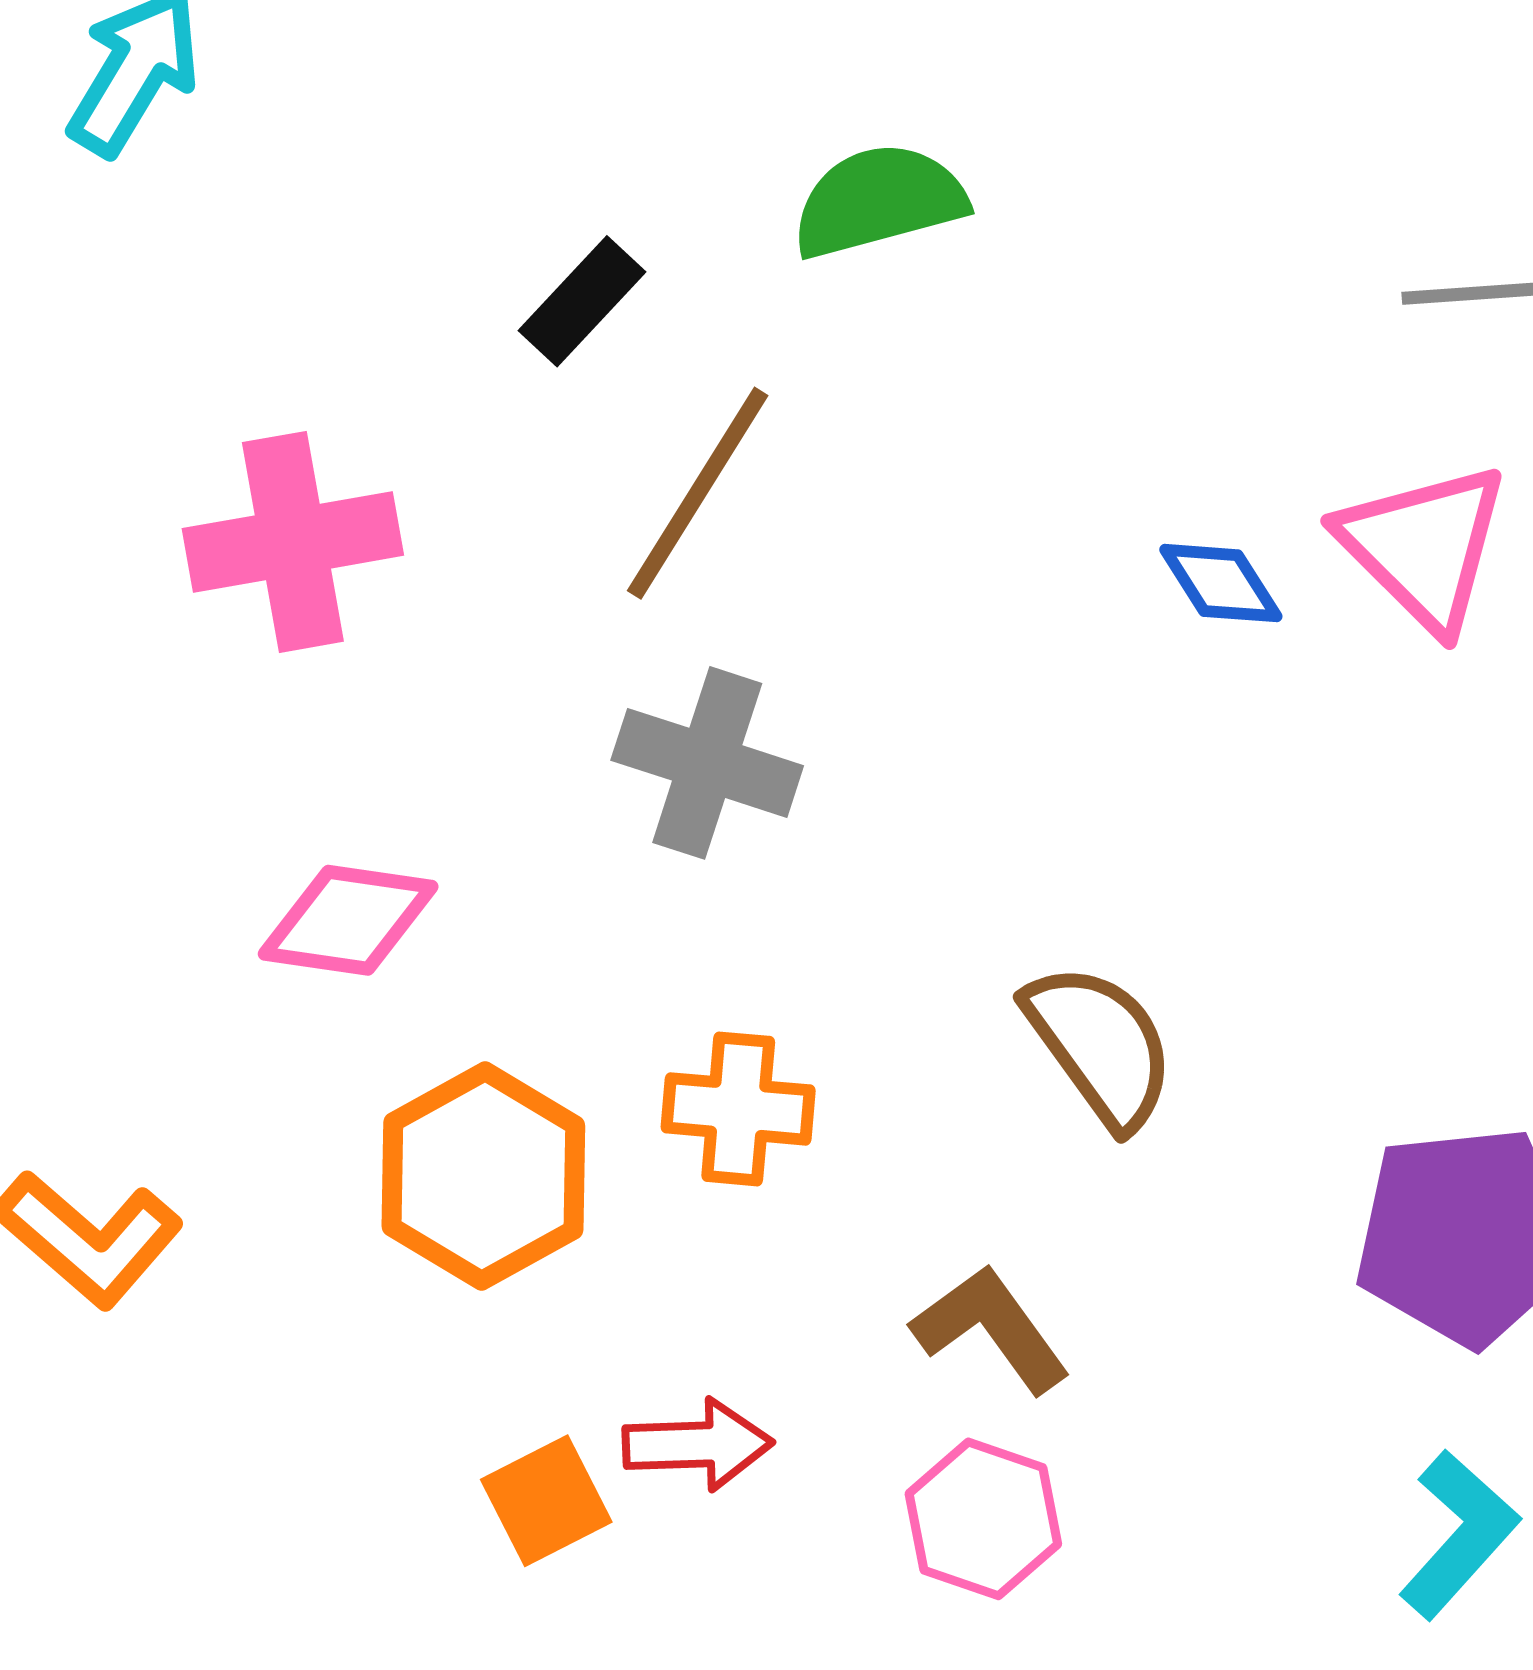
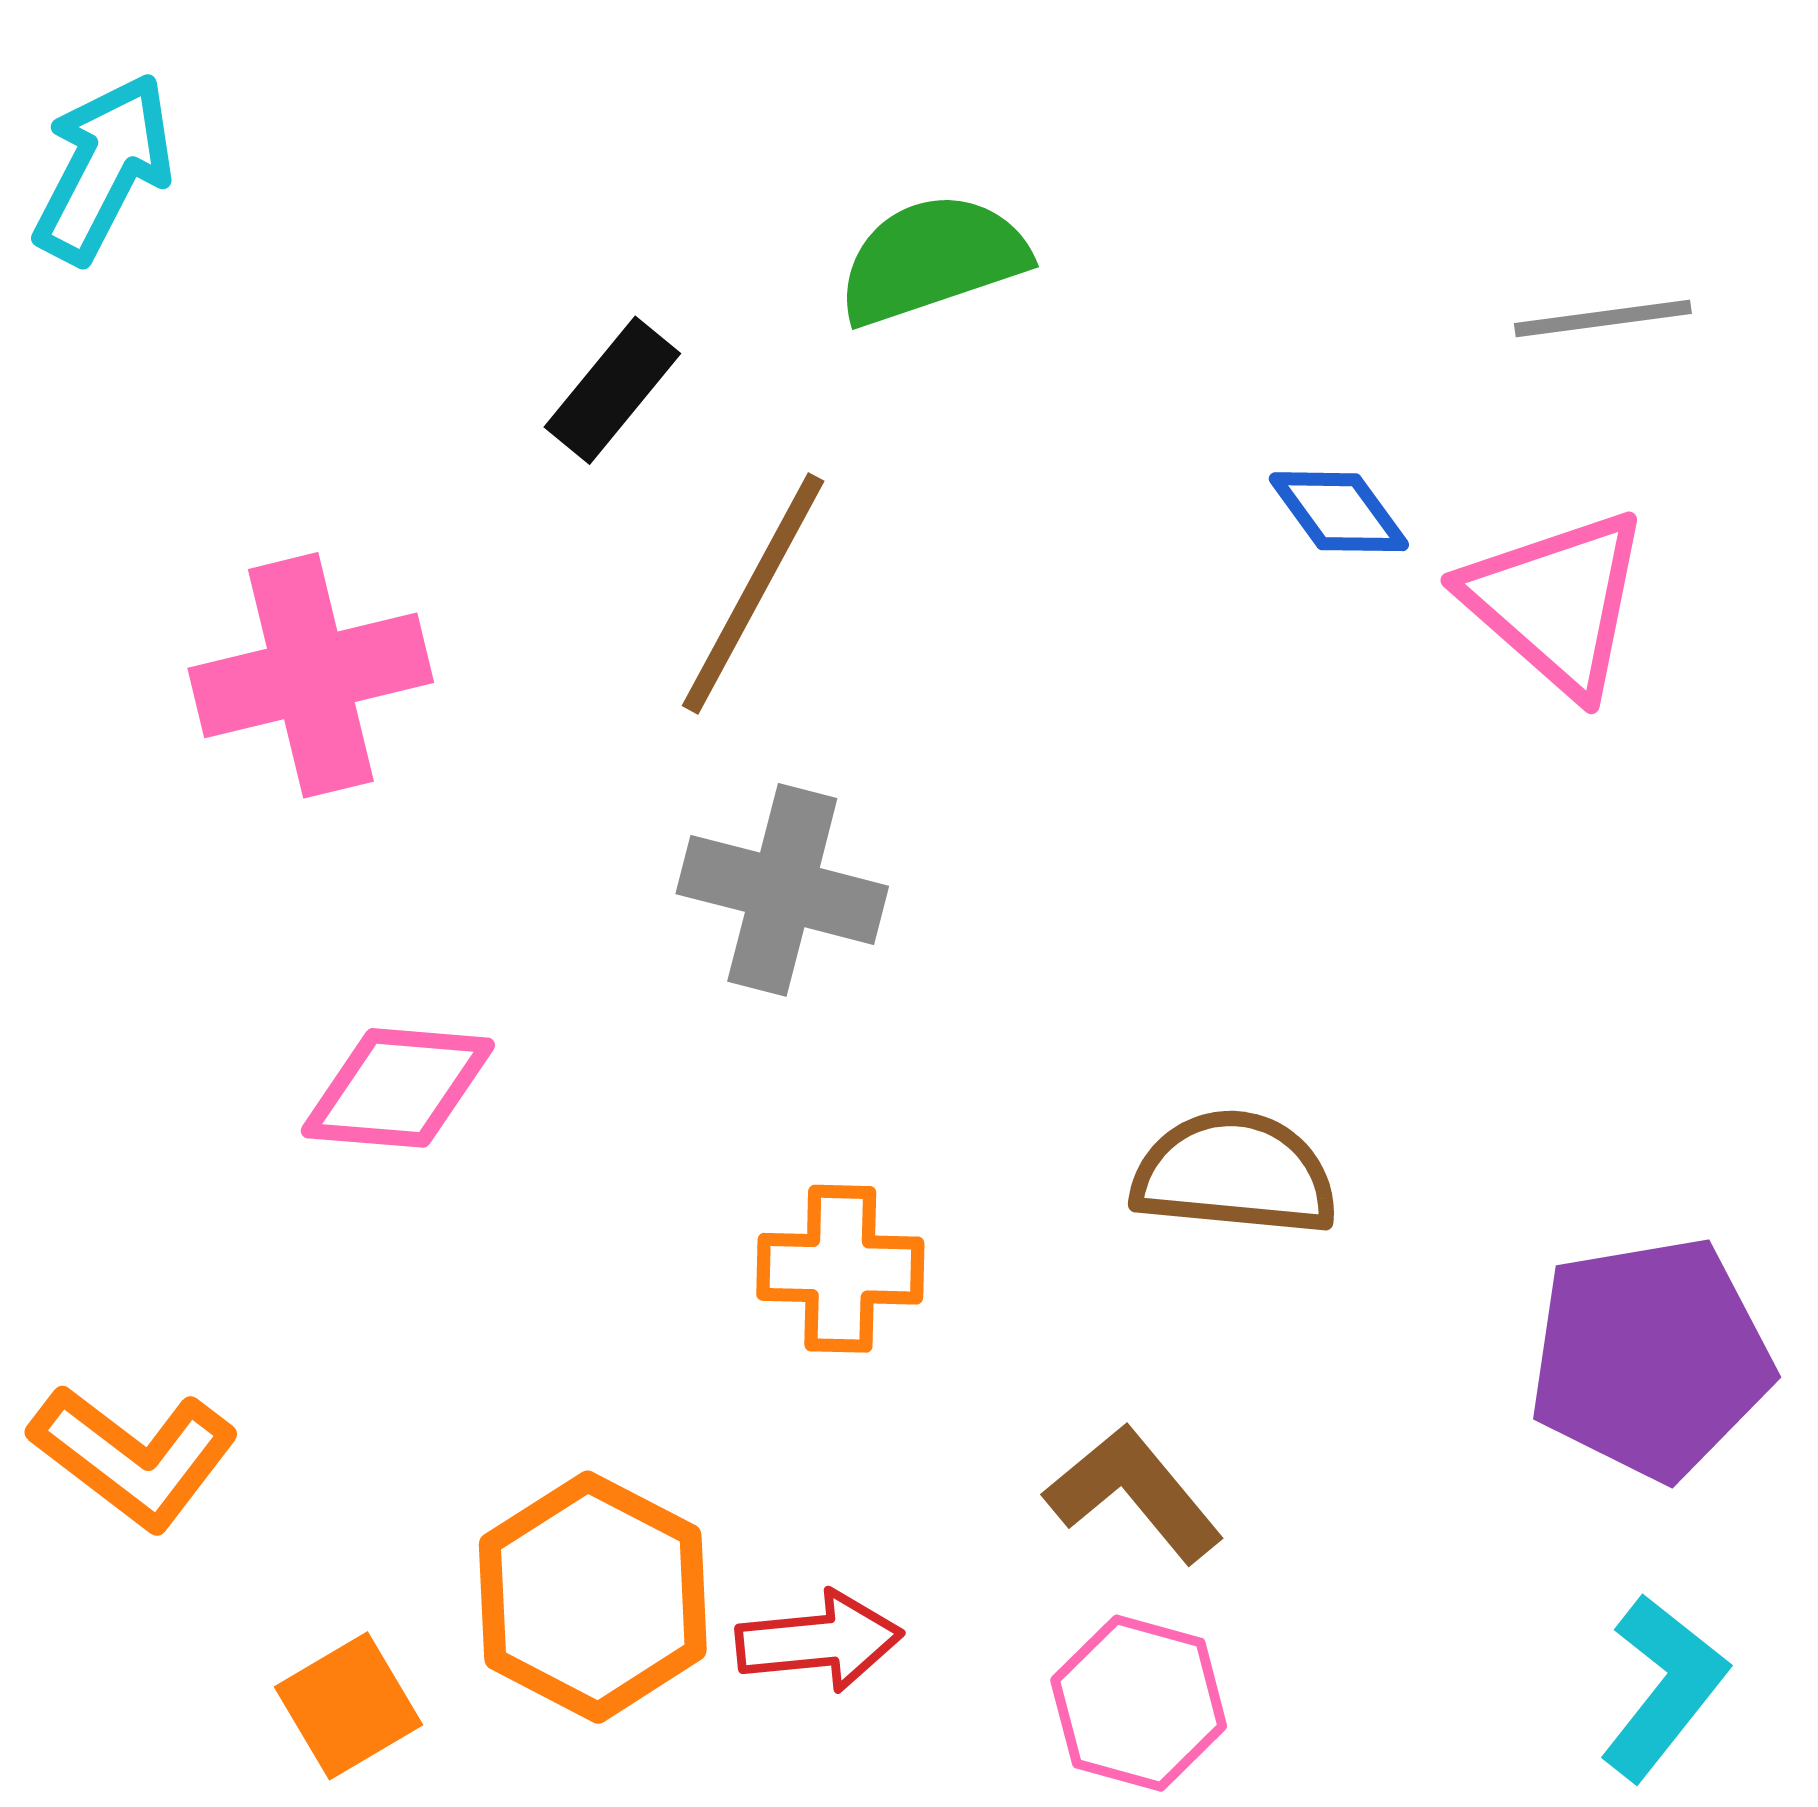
blue diamond: (1221, 583) -> (1339, 512), moved
brown semicircle: (1100, 1045) -> (1234, 1174), turned -45
orange hexagon: (483, 1176) -> (593, 1597), moved
orange square: (546, 1501) -> (349, 1706), moved

